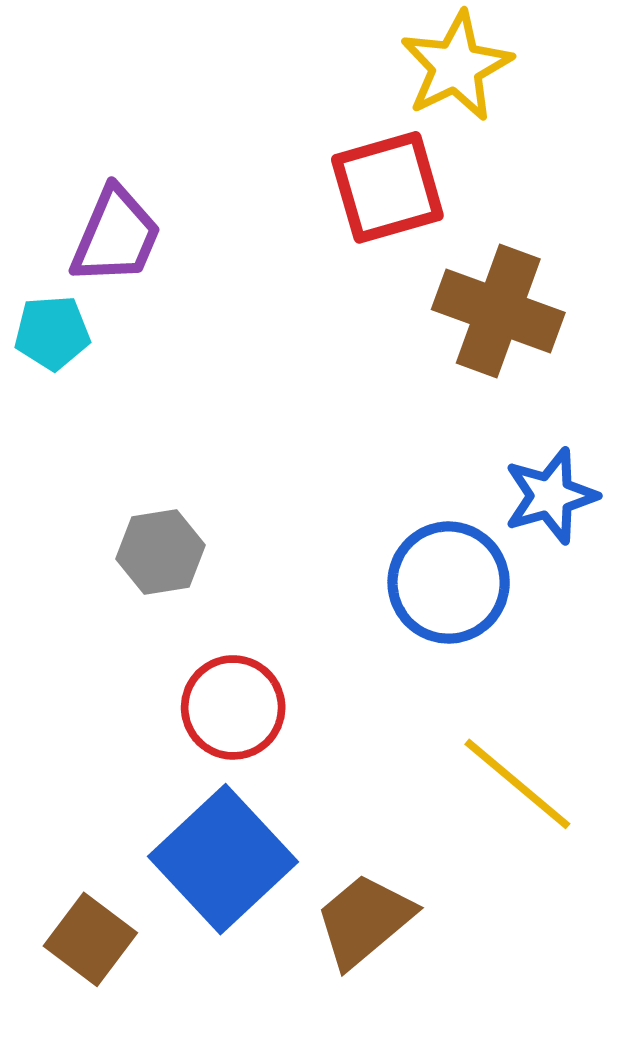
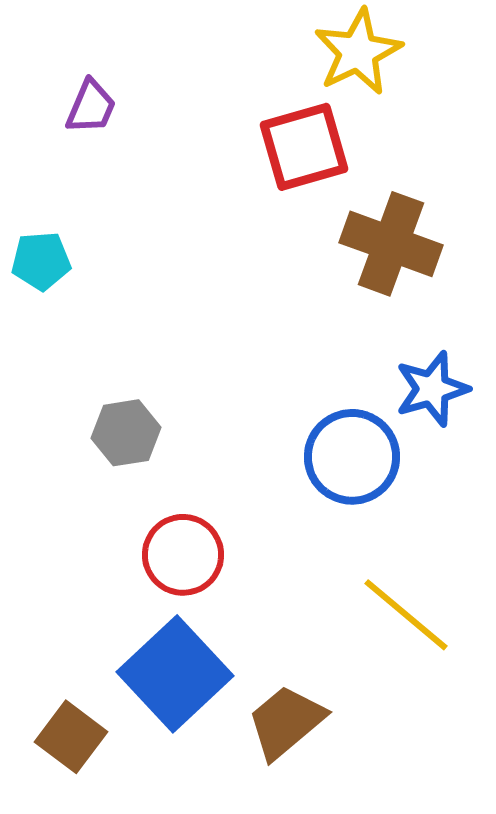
purple trapezoid: (116, 236) -> (91, 107), moved, size x0.7

